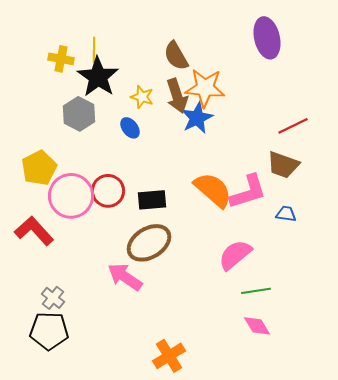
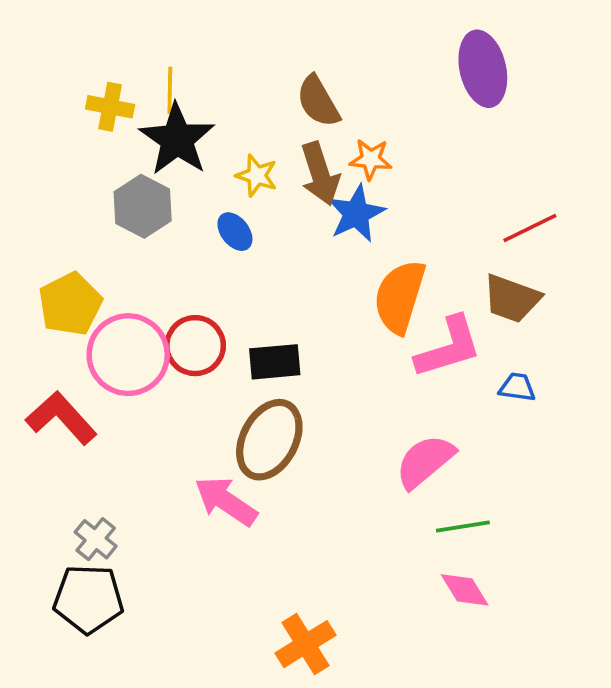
orange star: (205, 88) -> (371, 159), size x0.6
orange semicircle: (213, 190) -> (400, 297), moved, turned -114
brown ellipse: (149, 243) -> (269, 440), turned -30

